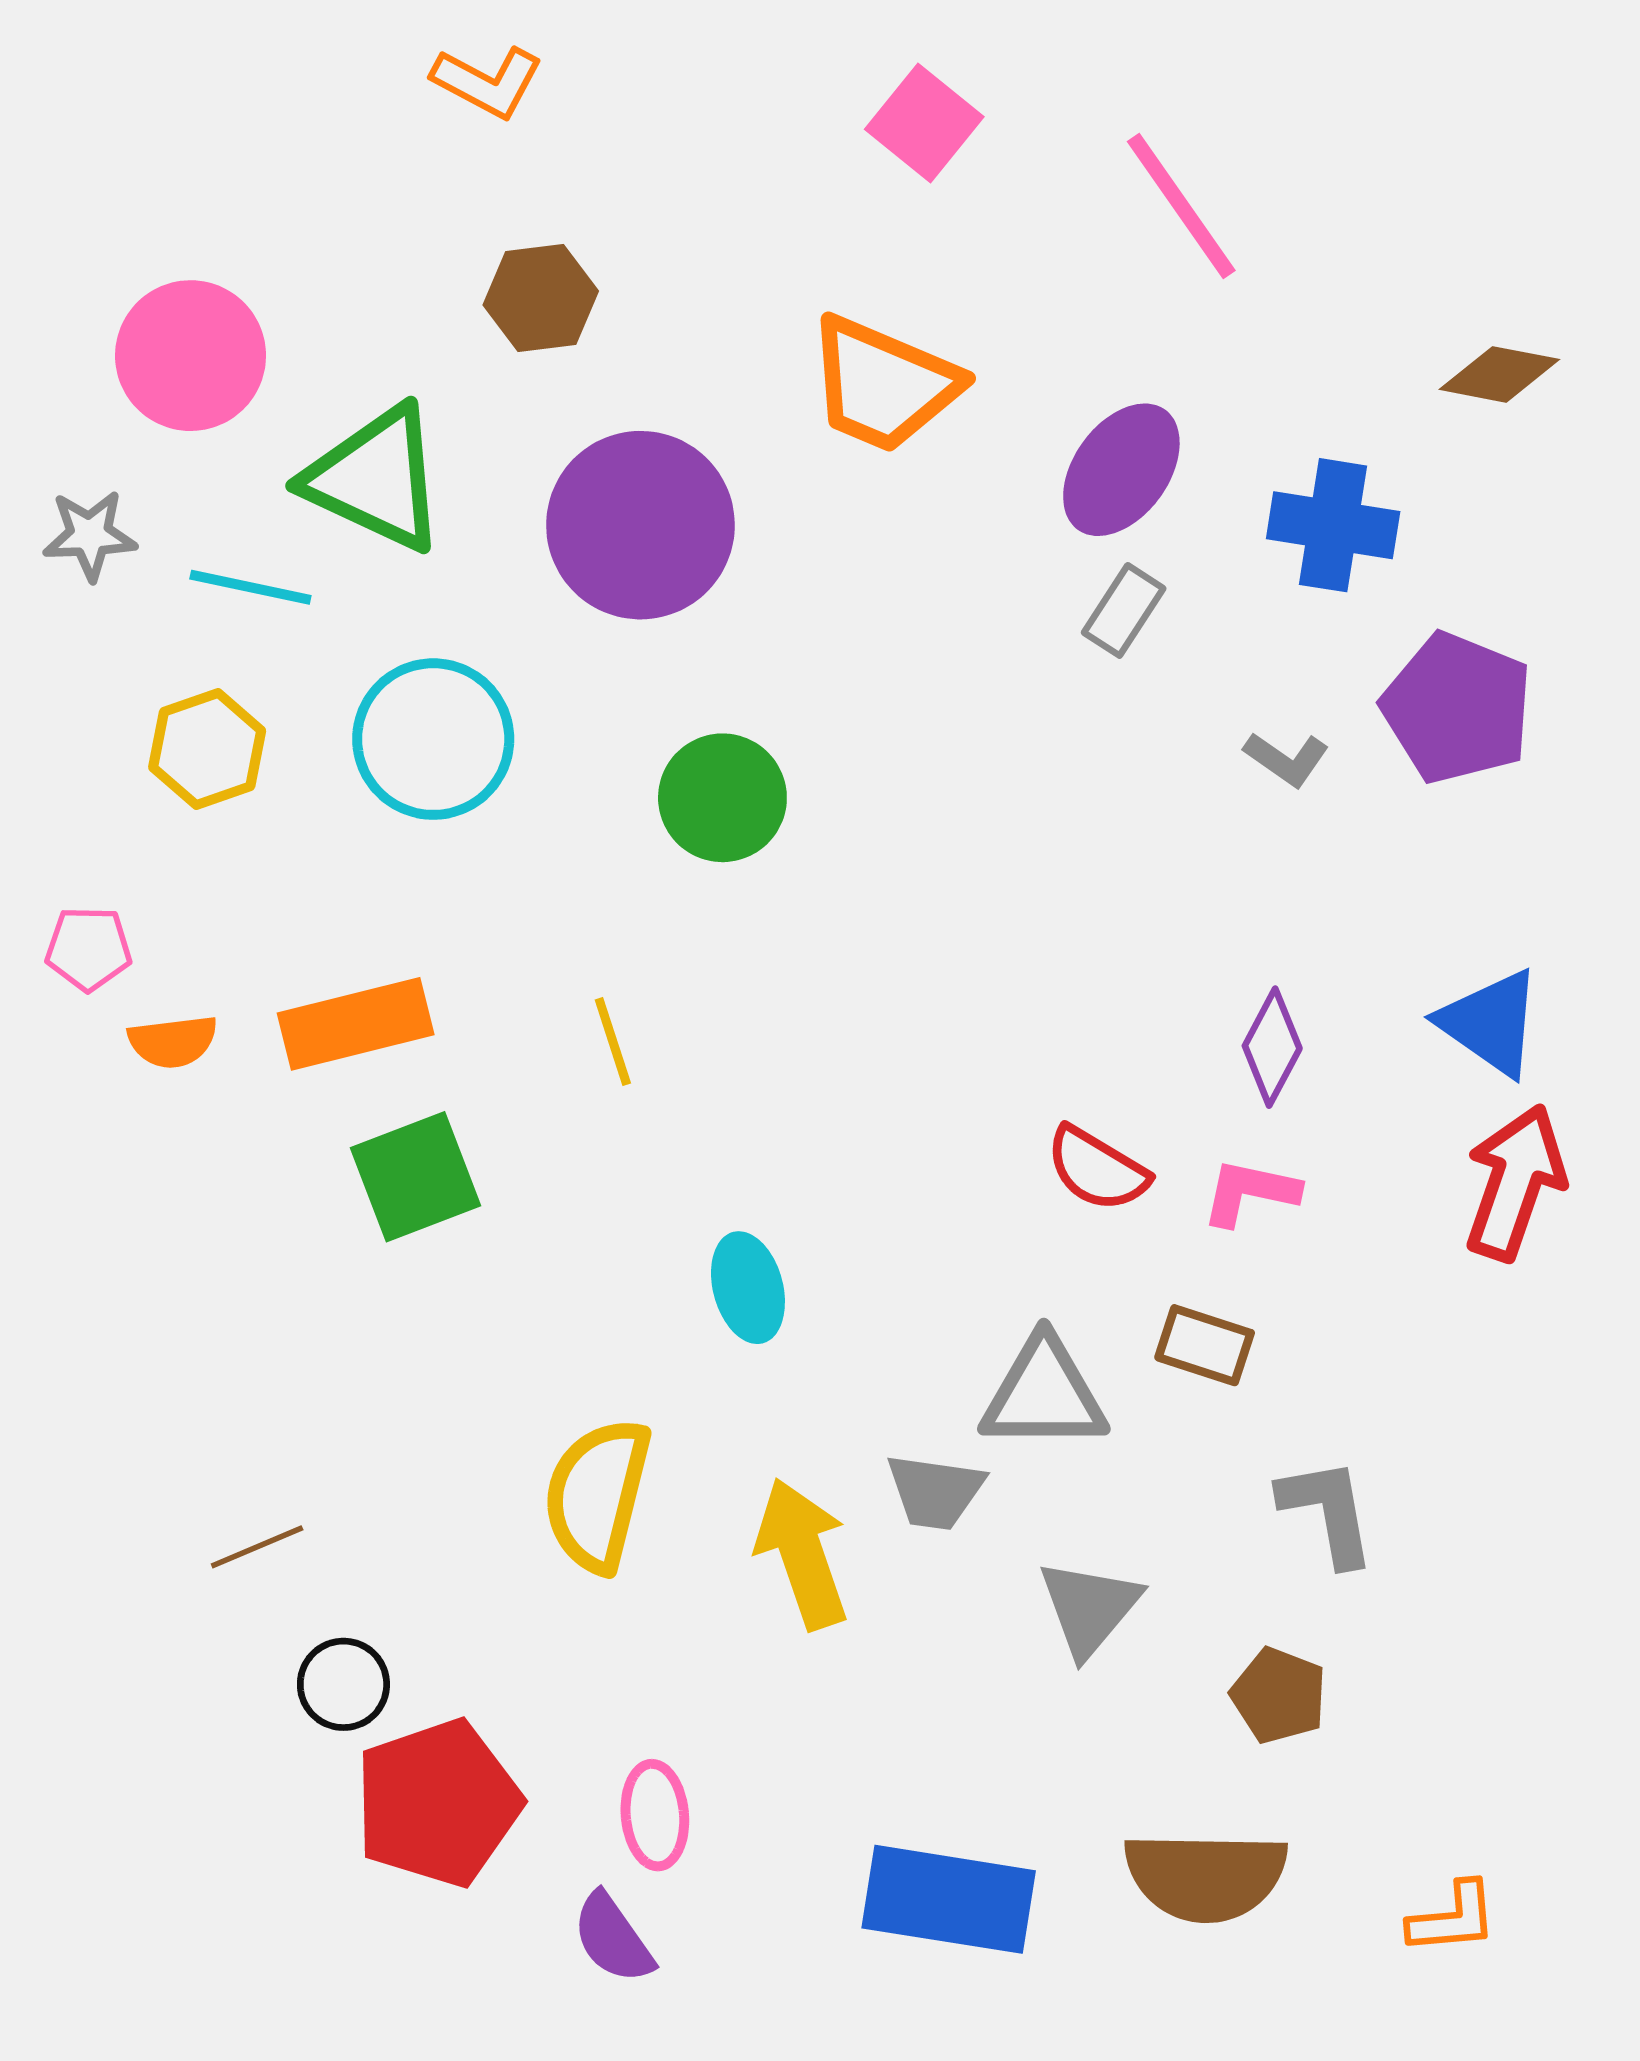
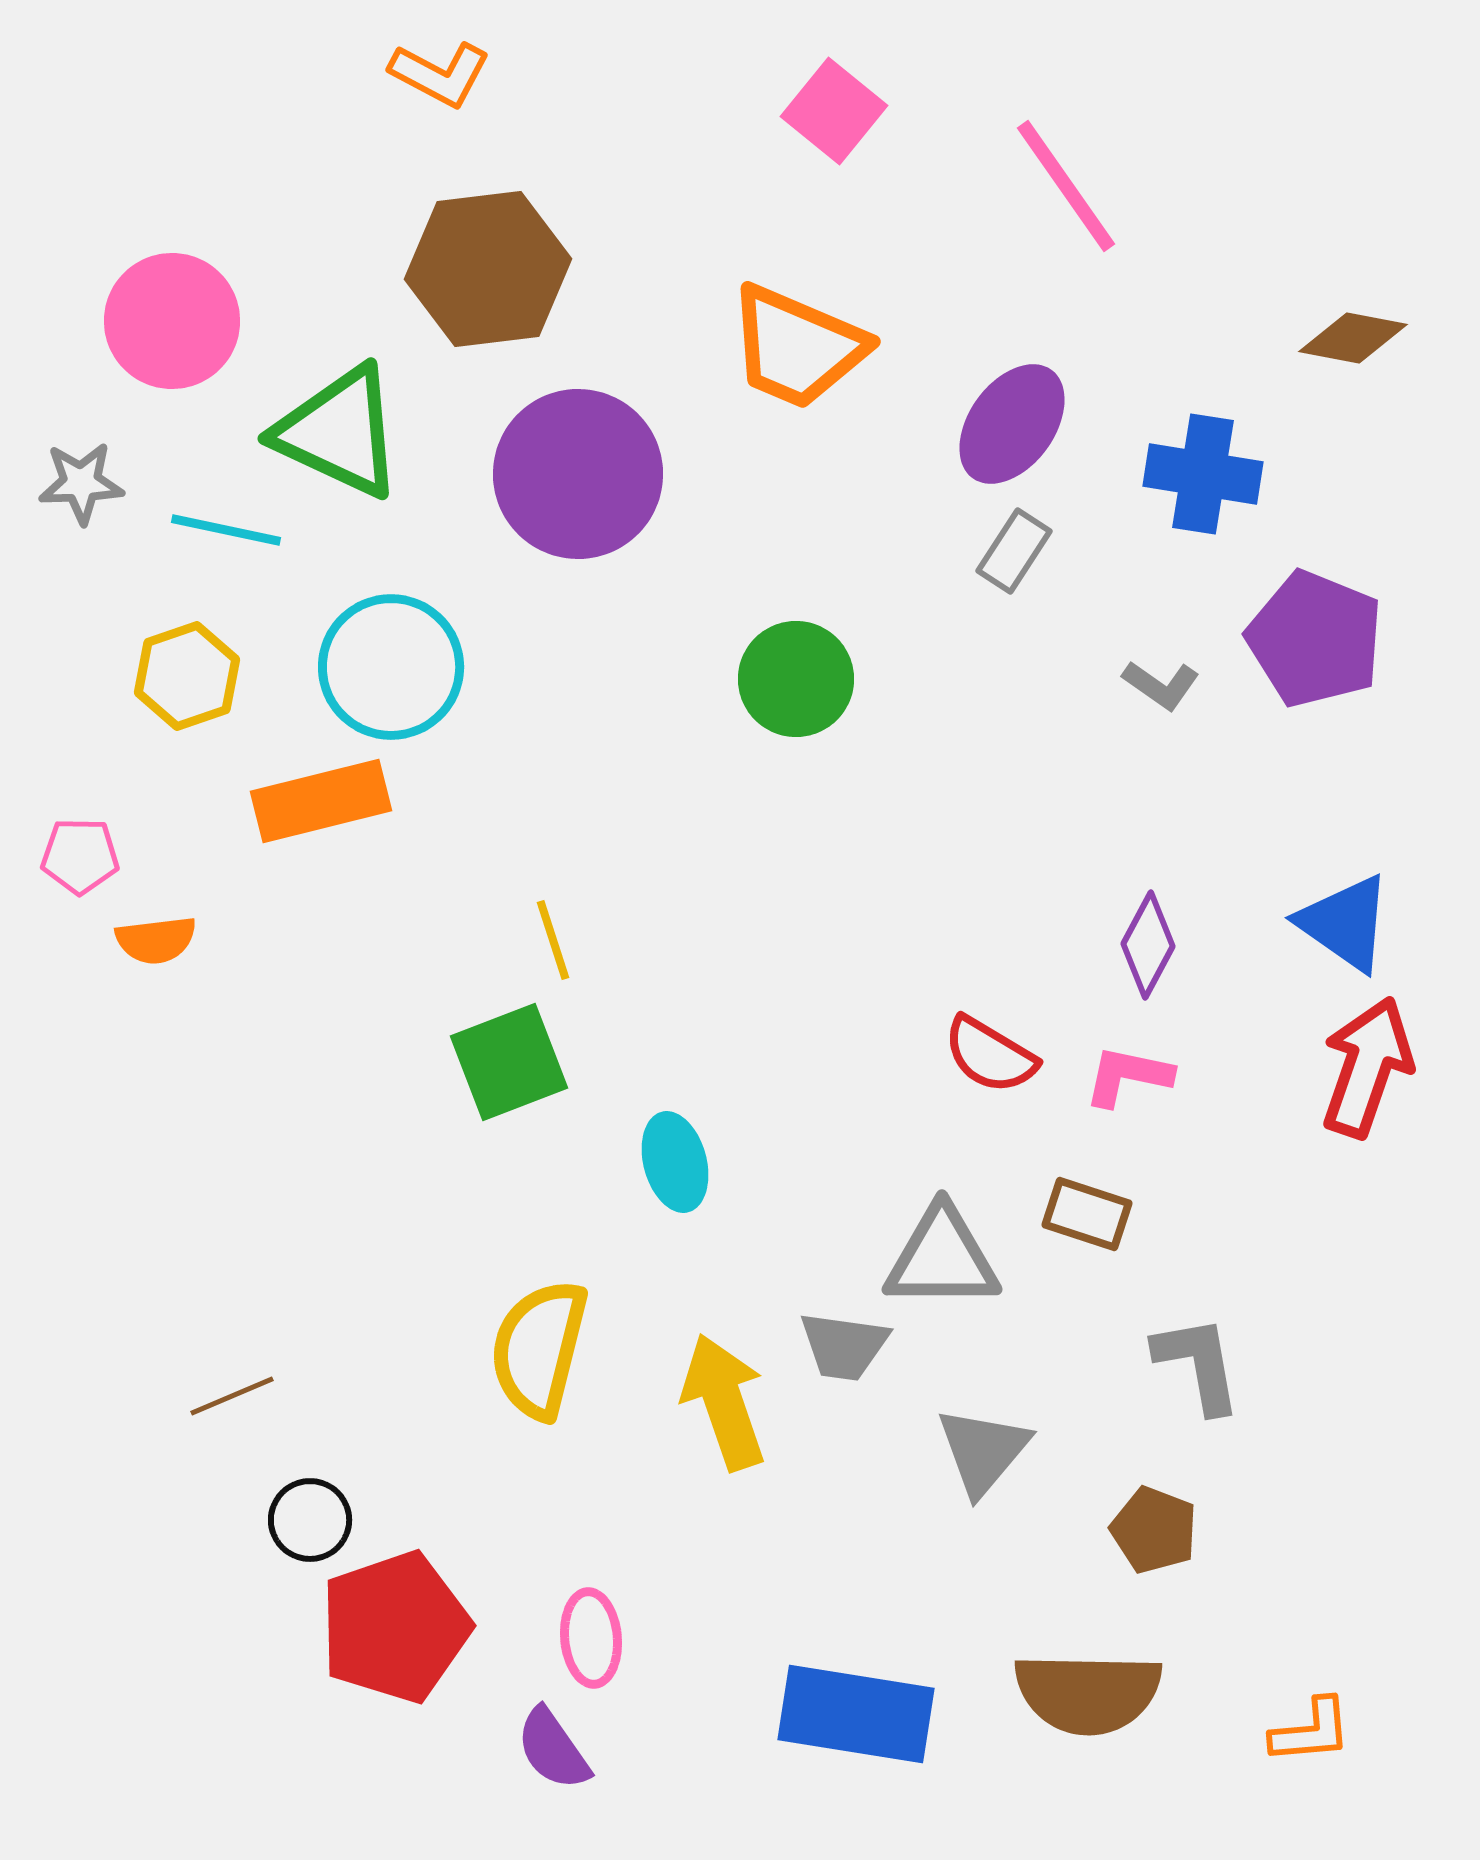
brown hexagon: (541, 298) -> (488, 269), size x1.6
green circle: (722, 798) -> (796, 679), moved
orange rectangle: (356, 1024) -> (321, 801), moved
green square: (416, 1177) -> (509, 1062), moved

